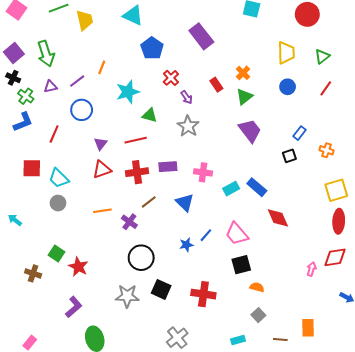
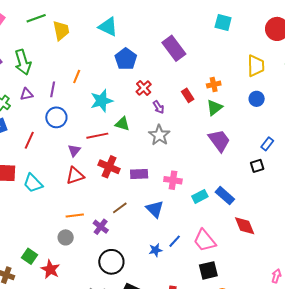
orange cross: (243, 73) -> (214, 85), turned 32
purple line: (77, 81) -> (53, 89), turned -42
red line: (136, 140) -> (97, 136), moved
red cross: (137, 172) -> (109, 167), moved, turned 30
gray circle: (58, 203) -> (66, 237), moved

